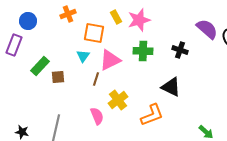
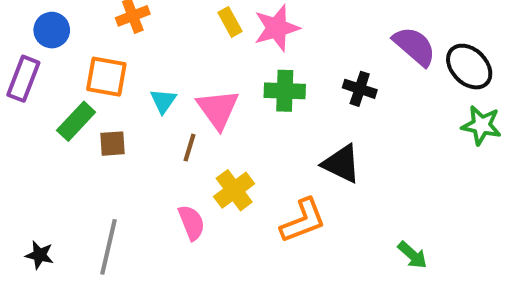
orange square: (94, 33) -> (106, 77), moved
pink triangle: (110, 60) -> (218, 109), turned -40

